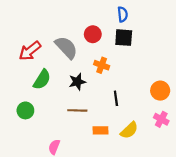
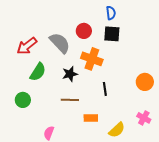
orange cross: (102, 65) -> (92, 59), size x1.5
pink cross: (161, 119) -> (144, 118), moved
yellow semicircle: (129, 130) -> (117, 130), moved

